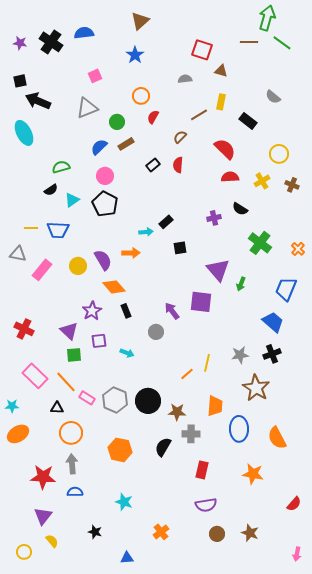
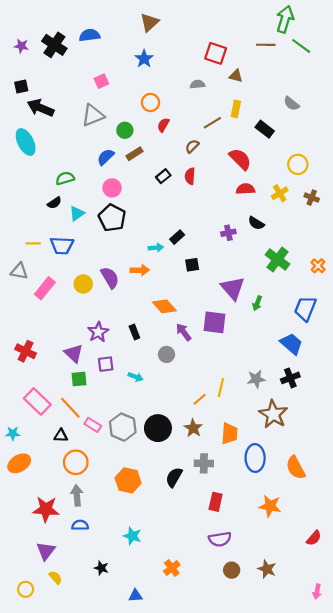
orange diamond: (114, 287) -> (164, 306), moved
brown star: (177, 412) -> (193, 428), moved, turned 30

